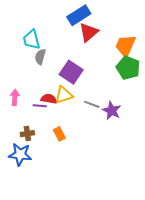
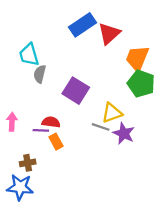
red triangle: (89, 32) -> (109, 34), moved
yellow triangle: (64, 95) -> (112, 113), moved
orange rectangle: (59, 134) -> (56, 142), moved

